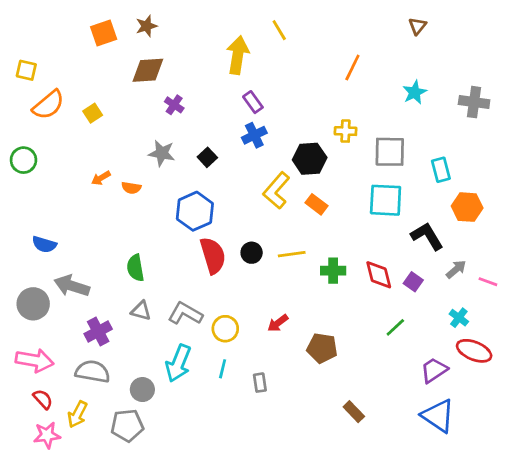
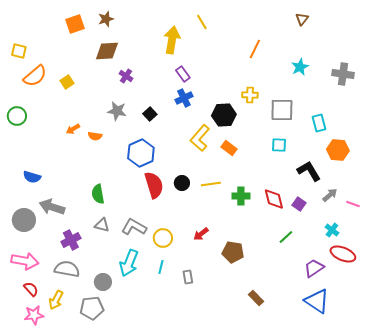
cyan square: (386, 200) -> (279, 145), size x0.6

